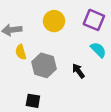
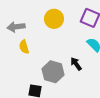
gray hexagon: (44, 65) -> (53, 72), moved

